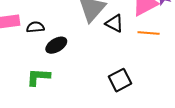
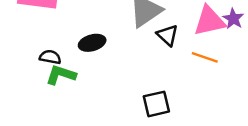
black semicircle: (35, 27) -> (50, 57), moved

